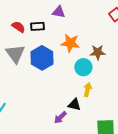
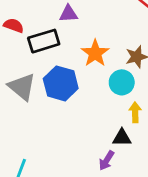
black rectangle: (38, 26) -> (44, 41), size x1.5
red semicircle: (18, 27) -> (14, 25), moved
orange star: (70, 43) -> (95, 53), turned -30

